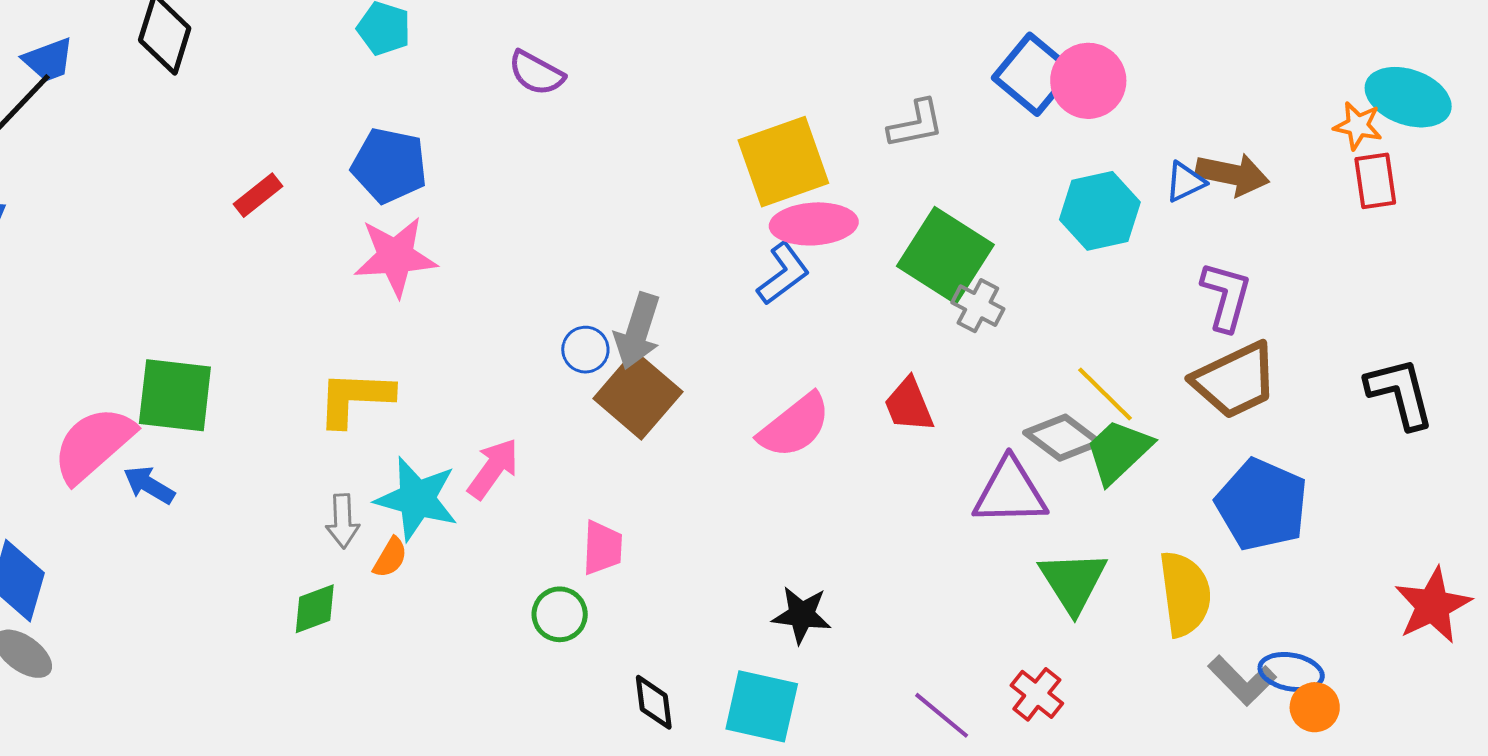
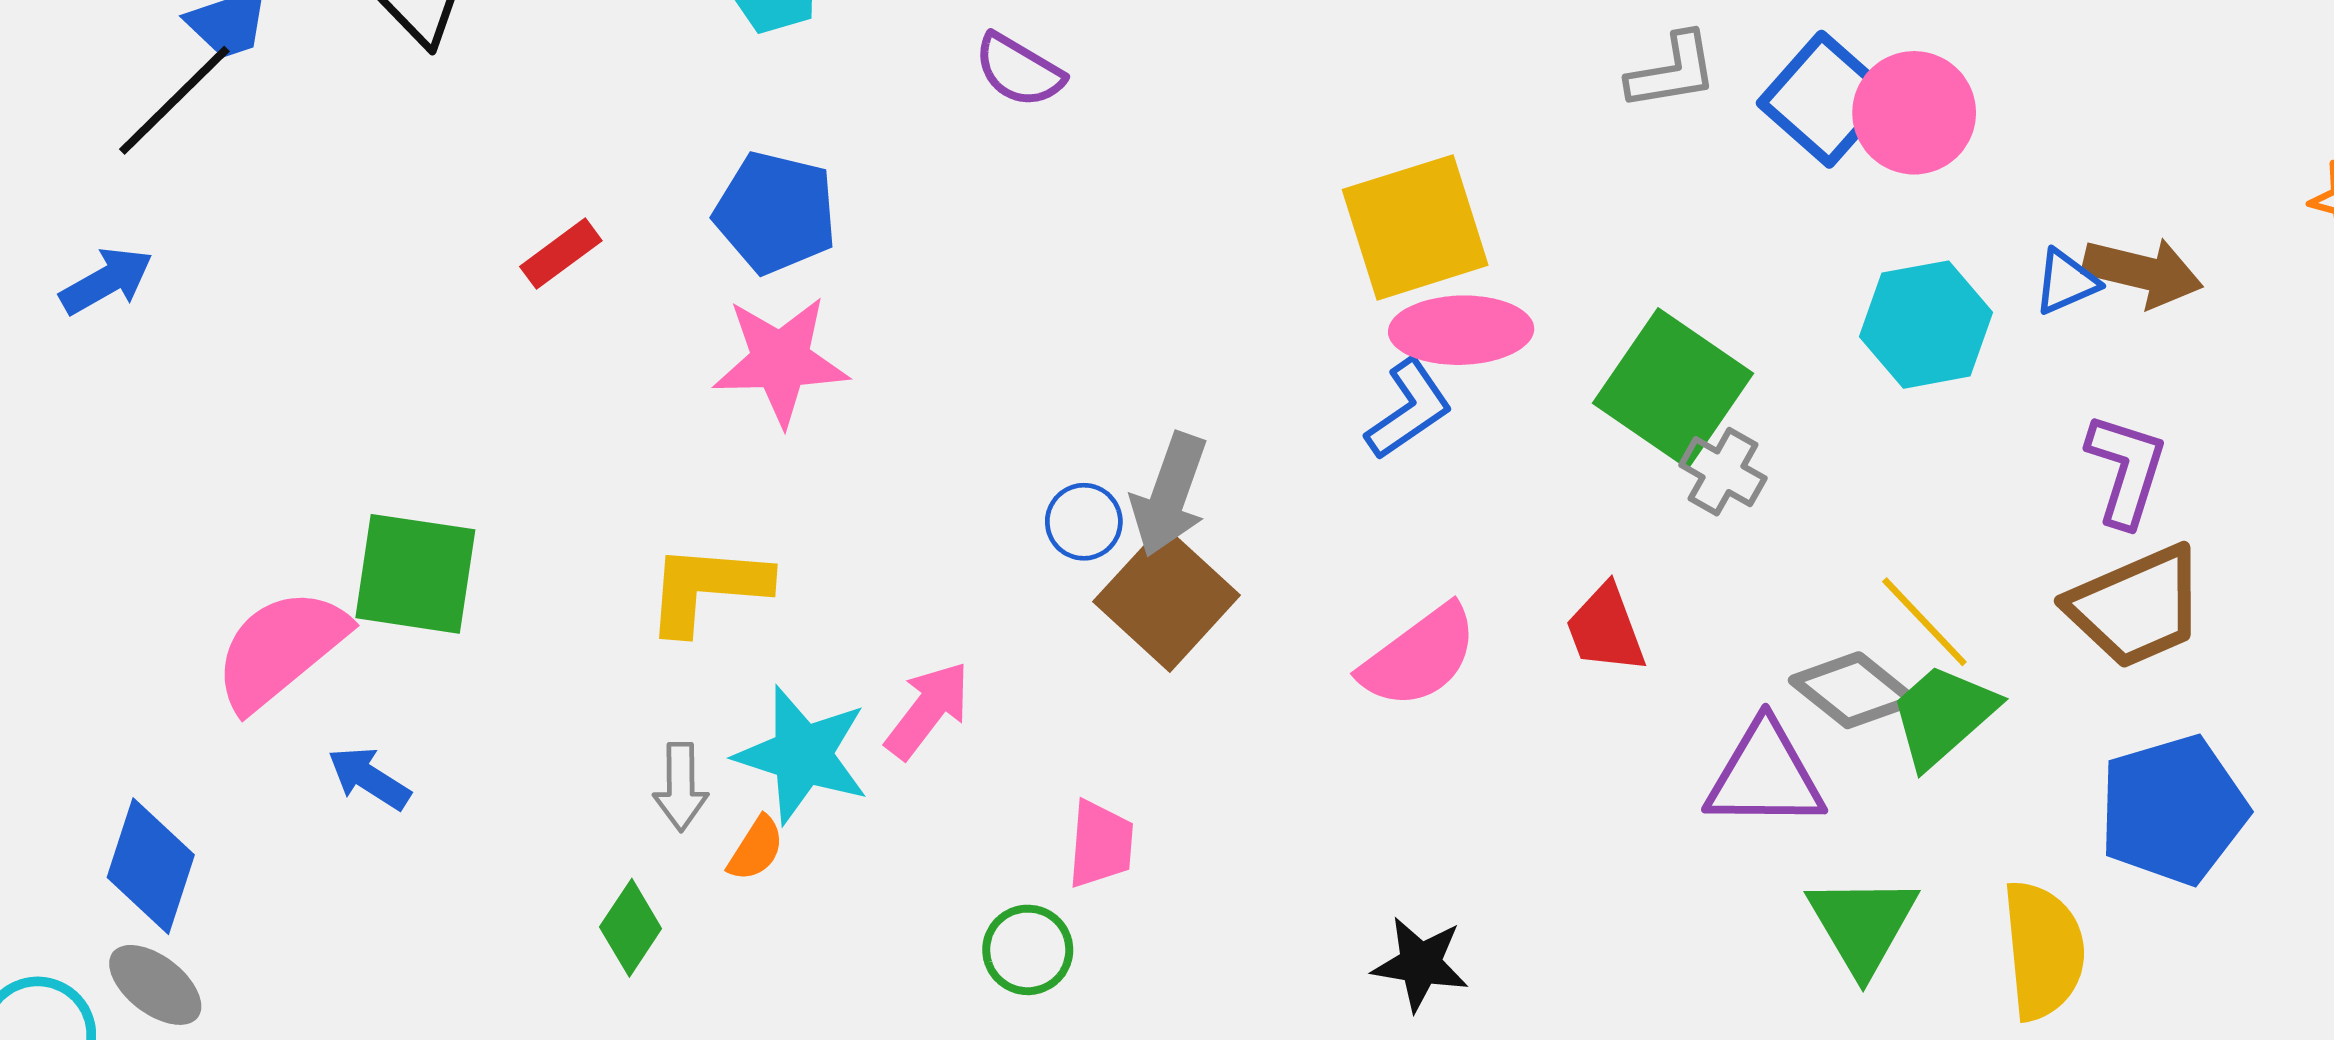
gray L-shape: (916, 124) -> (1672, 71), moved
blue arrow: (149, 485) -> (369, 778), moved
blue pentagon: (1262, 505) -> (2173, 810), turned 30
green diamond: (315, 609) -> (631, 928), turned -38

